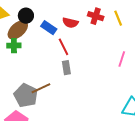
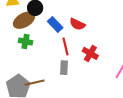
red cross: (96, 16) -> (90, 53), moved
green cross: (14, 46) -> (25, 42), moved

